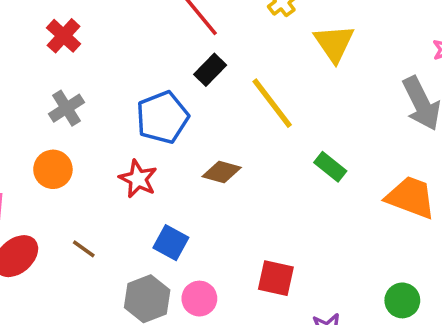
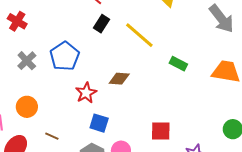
blue pentagon: (162, 117) -> (65, 56), moved
orange circle: (53, 169) -> (27, 107), moved
red star: (138, 179) -> (86, 93), moved, turned 30

